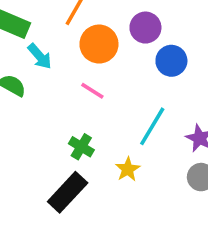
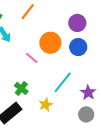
purple circle: (145, 28) -> (77, 23), moved
orange circle: (99, 44) -> (50, 43), moved

